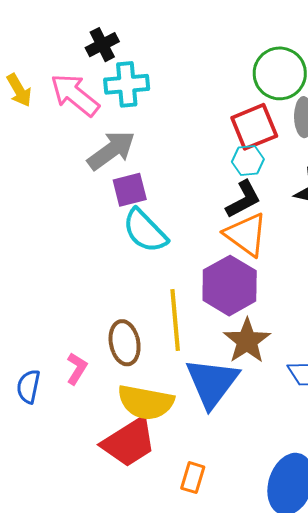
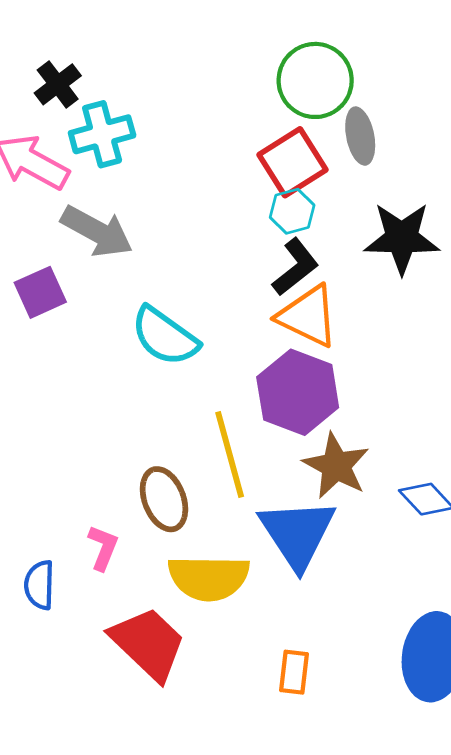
gray arrow: (111, 150) -> (97, 231), turned 75
purple square: (130, 190) -> (40, 292), moved
red trapezoid: (129, 442) -> (148, 644), moved, turned -94

